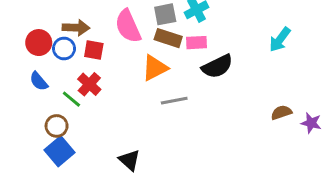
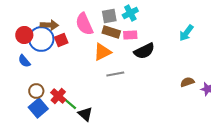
blue circle: (64, 49) -> (41, 39), size x1.6
red square: (94, 50) -> (61, 40), turned -32
red cross: (89, 84) -> (58, 96), moved
green line: (71, 99) -> (70, 104), moved

